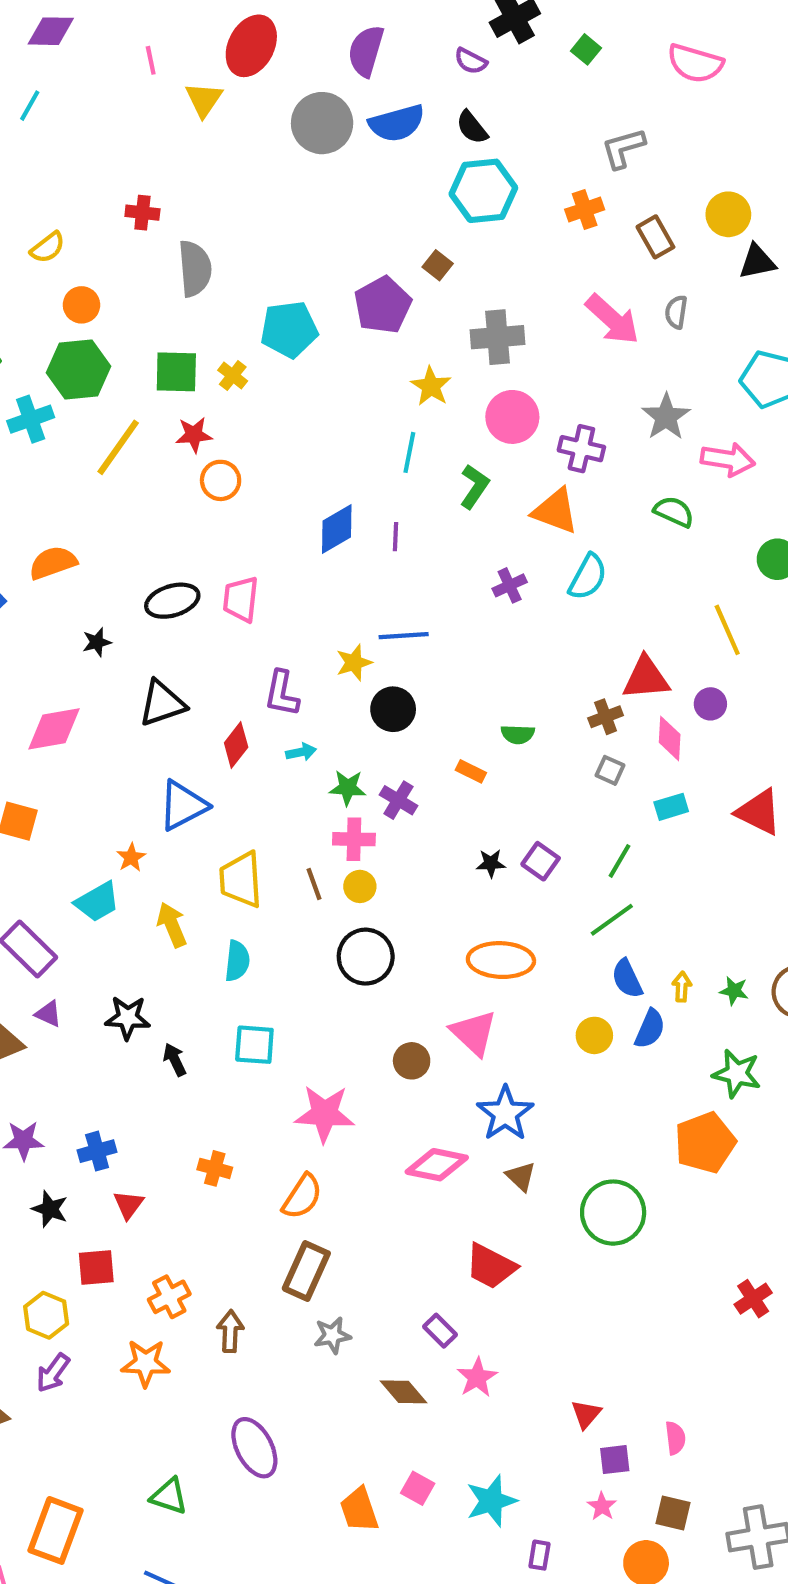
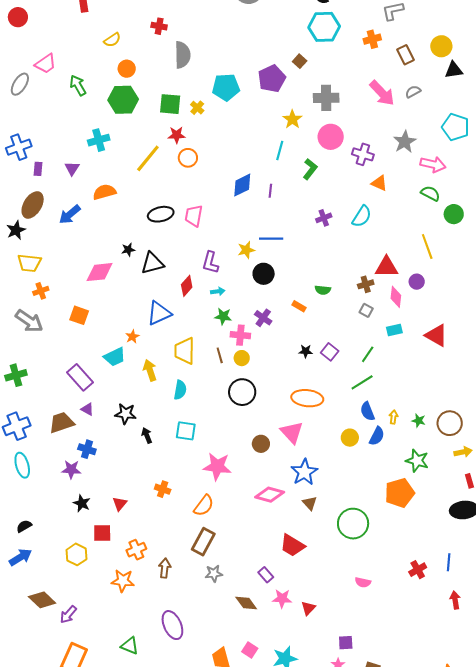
gray semicircle: (676, 312) -> (413, 92), turned 49
cyan cross: (31, 419) -> (99, 140), moved
yellow line: (118, 447) -> (148, 158), moved
orange triangle: (555, 511) -> (379, 183), moved, size x0.7
green semicircle: (674, 512) -> (430, 193), moved
black star: (97, 642) -> (128, 250), moved
green star: (348, 788) -> (223, 316), moved
blue cross: (97, 1151) -> (87, 449), moved, turned 30
purple arrow: (53, 1373) -> (68, 615), moved
pink star: (477, 1377) -> (282, 599), turned 30
red triangle: (586, 1414) -> (308, 608), moved
pink semicircle: (675, 1438) -> (363, 582), moved, turned 105

